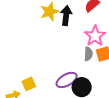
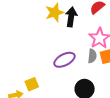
purple ellipse: (67, 80) -> (64, 60), moved

